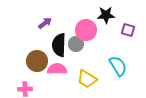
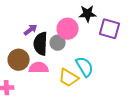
purple arrow: (45, 23) -> (31, 30), moved
purple square: (128, 30) -> (110, 29), size x1.5
cyan semicircle: (118, 66) -> (85, 67), moved

